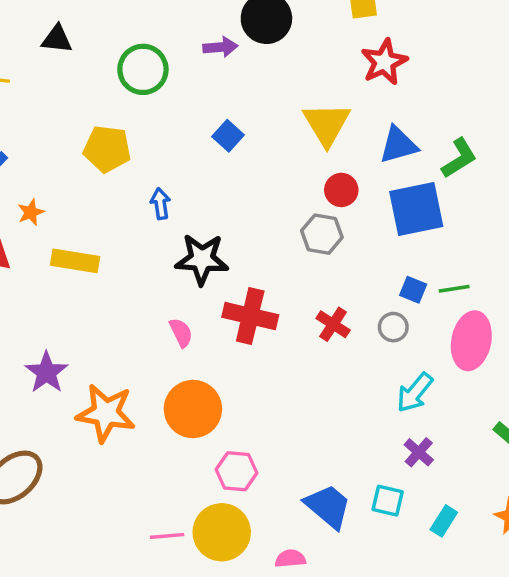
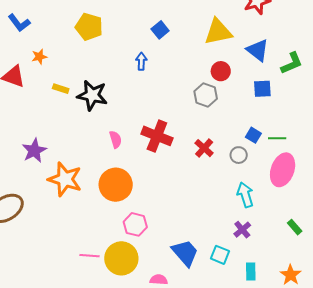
yellow triangle: (327, 124) -> (218, 32), turned 40
blue triangle: (398, 145) -> (258, 50), turned 45
blue arrow: (160, 204) -> (141, 61), moved
blue square: (416, 209) -> (262, 89), size x0.6
black star: (202, 259) -> (92, 95), moved
yellow rectangle: (75, 261) -> (61, 89), size x0.6
cyan arrow: (415, 393) -> (245, 195), turned 115
cyan rectangle: (444, 521) -> (251, 271), turned -42

